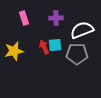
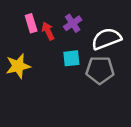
purple cross: (56, 18) -> (73, 23), turned -32
red arrow: (44, 47) -> (48, 31), moved

